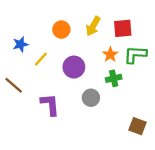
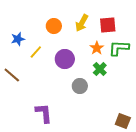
green cross: (114, 78) -> (100, 69), turned -32
purple L-shape: (50, 105) -> (44, 113), moved
brown square: (138, 126) -> (123, 121), moved

